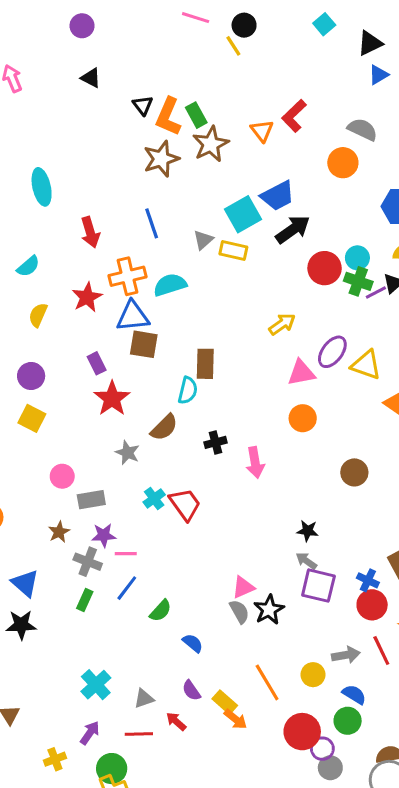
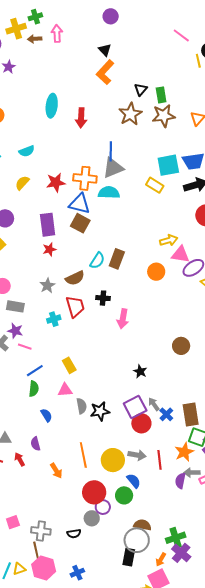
black triangle: (143, 105) -> (141, 89), moved
orange L-shape: (168, 117) -> (105, 72), moved
brown star: (161, 159) -> (130, 114), turned -30
red arrow: (90, 232) -> (81, 118), moved
gray triangle: (203, 240) -> (113, 168), moved, size x1.6
purple rectangle: (97, 363) -> (48, 225), size x1.6
brown rectangle: (205, 364) -> (117, 259), moved
pink triangle: (301, 373) -> (180, 254), moved
red star: (112, 399) -> (49, 249), size x0.6
orange circle: (303, 418) -> (156, 272), moved
red trapezoid: (185, 504) -> (75, 307), moved
gray arrow: (306, 561) -> (154, 404), moved
purple square: (318, 586) -> (135, 407), turned 30
pink triangle: (243, 587) -> (65, 390), moved
blue line: (127, 588) -> (35, 371), moved
red circle: (372, 605) -> (141, 423), moved
green semicircle: (160, 611) -> (34, 389), turned -56
yellow circle: (313, 675) -> (113, 460), size x1.5
yellow rectangle: (225, 702) -> (69, 365), moved
gray circle: (330, 768) -> (92, 518), moved

